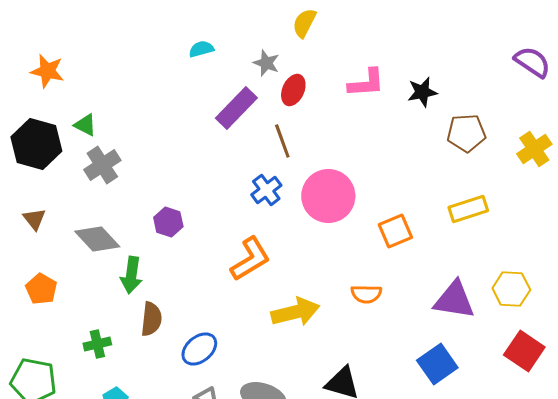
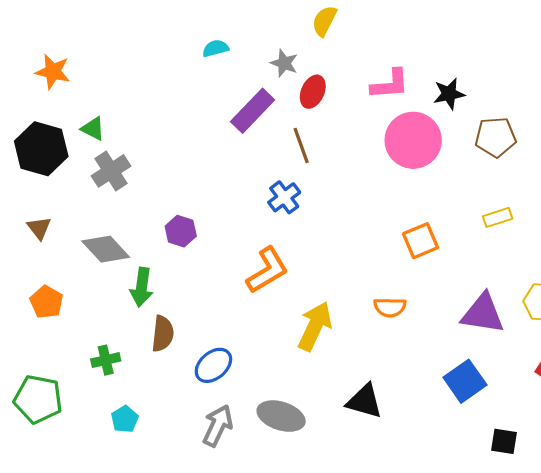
pink circle: (328, 196) -> (413, 140), moved
yellow rectangle: (468, 209) -> (498, 217), size x0.7
yellow arrow: (295, 312) -> (315, 326), turned -51

